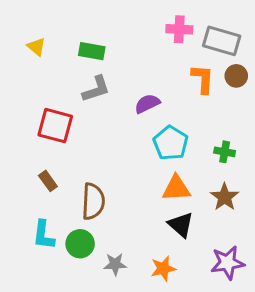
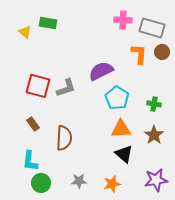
green rectangle: (92, 51) -> (48, 23), moved
gray L-shape: (96, 89) -> (66, 88), moved
purple semicircle: (147, 104) -> (101, 71), size x1.4
green circle: (80, 244) -> (41, 183), moved

